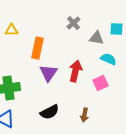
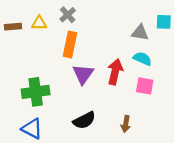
gray cross: (73, 23) -> (68, 15), moved
cyan semicircle: (108, 59) -> (142, 59), moved
pink square: (100, 83) -> (145, 86), turned 35

